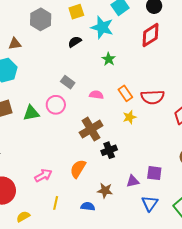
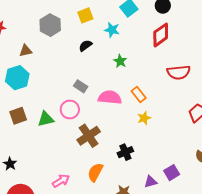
cyan star: (102, 27) -> (112, 30), size x0.7
pink semicircle: (96, 95) -> (110, 97), size x1.6
red semicircle: (153, 97) -> (179, 72), moved
brown cross: (91, 129) -> (89, 136), moved
purple square: (154, 173) -> (172, 173), turned -35

